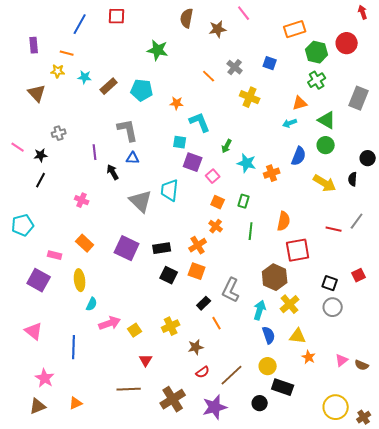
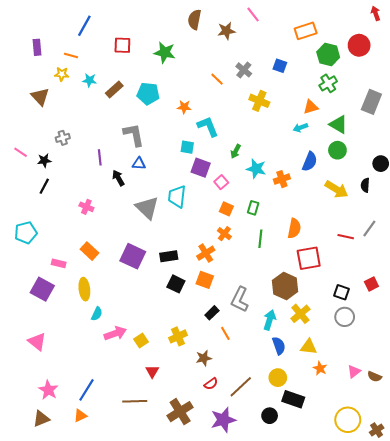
red square: (117, 16) -> (122, 45), moved
blue line: (74, 347) -> (86, 390), moved, turned 30

